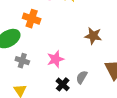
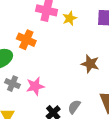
pink star: (55, 59) -> (35, 86), moved

